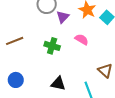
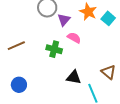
pink semicircle: (82, 39) -> (74, 38), moved
black triangle: (58, 84) -> (74, 77), moved

